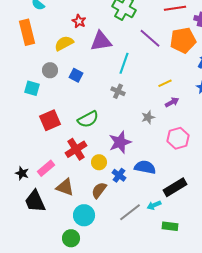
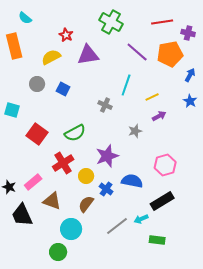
cyan line: (124, 63) -> (126, 85), moved
cyan square: (32, 88) -> (12, 110), moved
red square: (50, 120) -> (37, 134), turned -30
pink hexagon: (178, 138) -> (165, 165), moved

